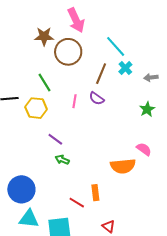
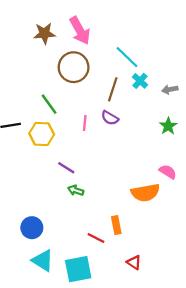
brown star: (44, 36) -> (44, 33), moved
blue circle: (21, 189) -> (32, 228), size x0.7
cyan triangle: (29, 219) -> (43, 261), turned 30

